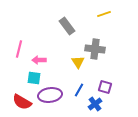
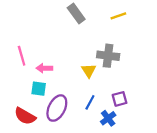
gray rectangle: (67, 26) -> (76, 14), moved
pink line: (19, 49) -> (22, 56), turned -30
purple square: (105, 87) -> (119, 99), turned -32
purple ellipse: (50, 95) -> (57, 108), turned -55

